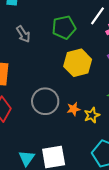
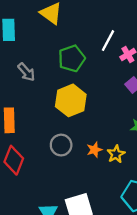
yellow hexagon: (78, 63) -> (71, 100), moved
gray circle: (45, 101) -> (61, 145), size x0.7

